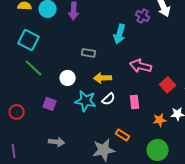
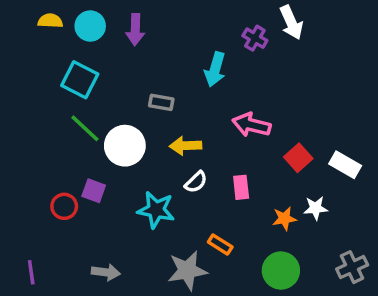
cyan square: (29, 40) -> (80, 80), moved
green line: (34, 68) -> (85, 128), moved
white circle: (68, 78) -> (125, 146), size x1.5
cyan star: (86, 101) -> (156, 210), moved
red circle: (17, 112) -> (64, 206), moved
gray arrow: (57, 142) -> (106, 272), moved

